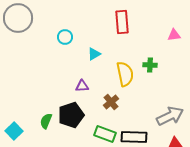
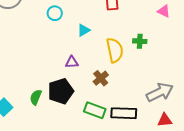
pink triangle: (174, 35) -> (164, 11), turned 32

